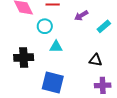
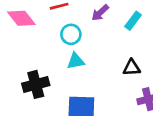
cyan circle: (45, 26) -> (71, 34), moved

